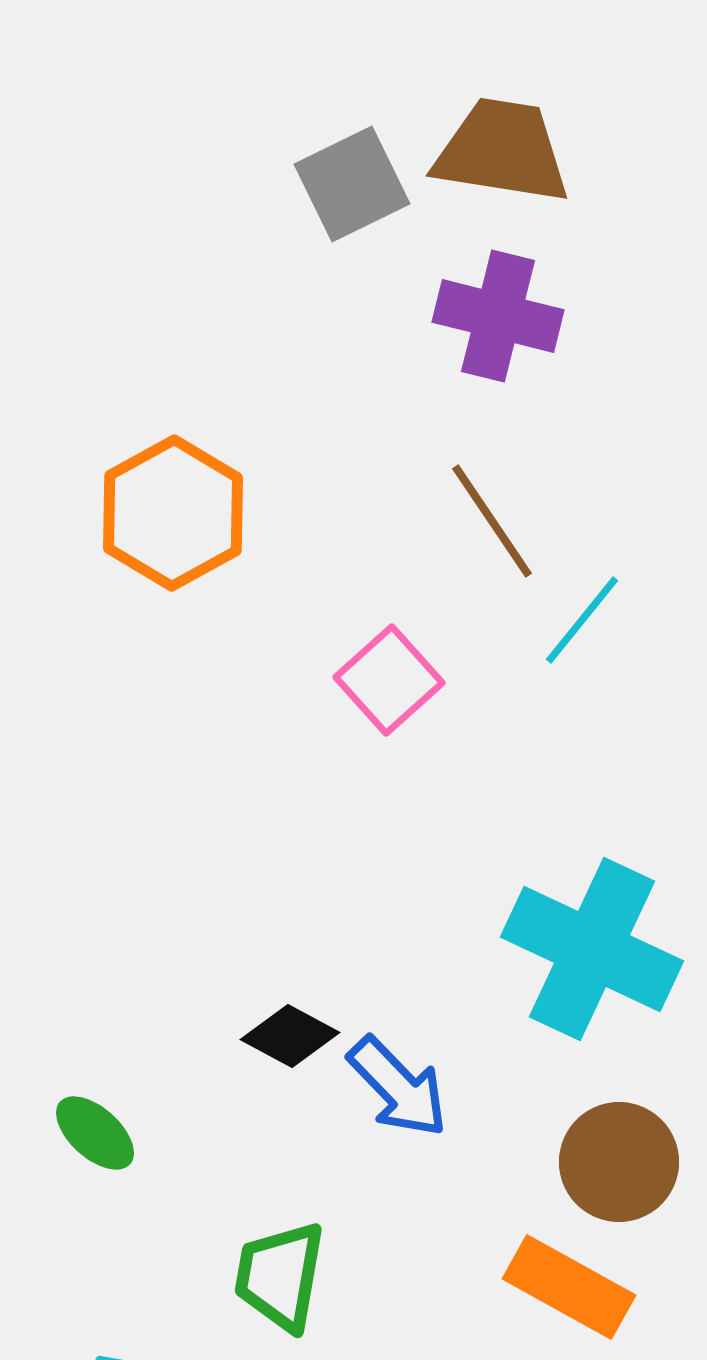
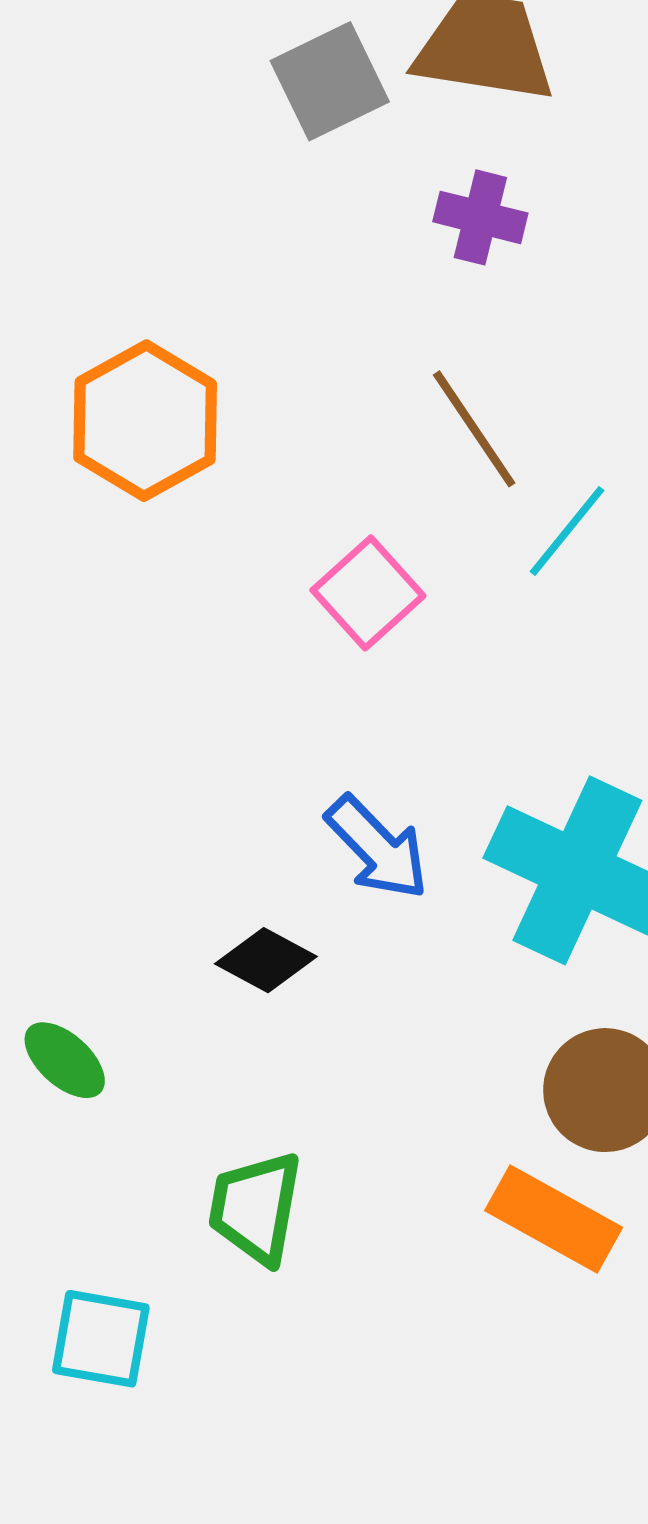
purple cross: (498, 316) -> (480, 217), size x0.7
blue arrow: (398, 1087) -> (377, 848), moved

